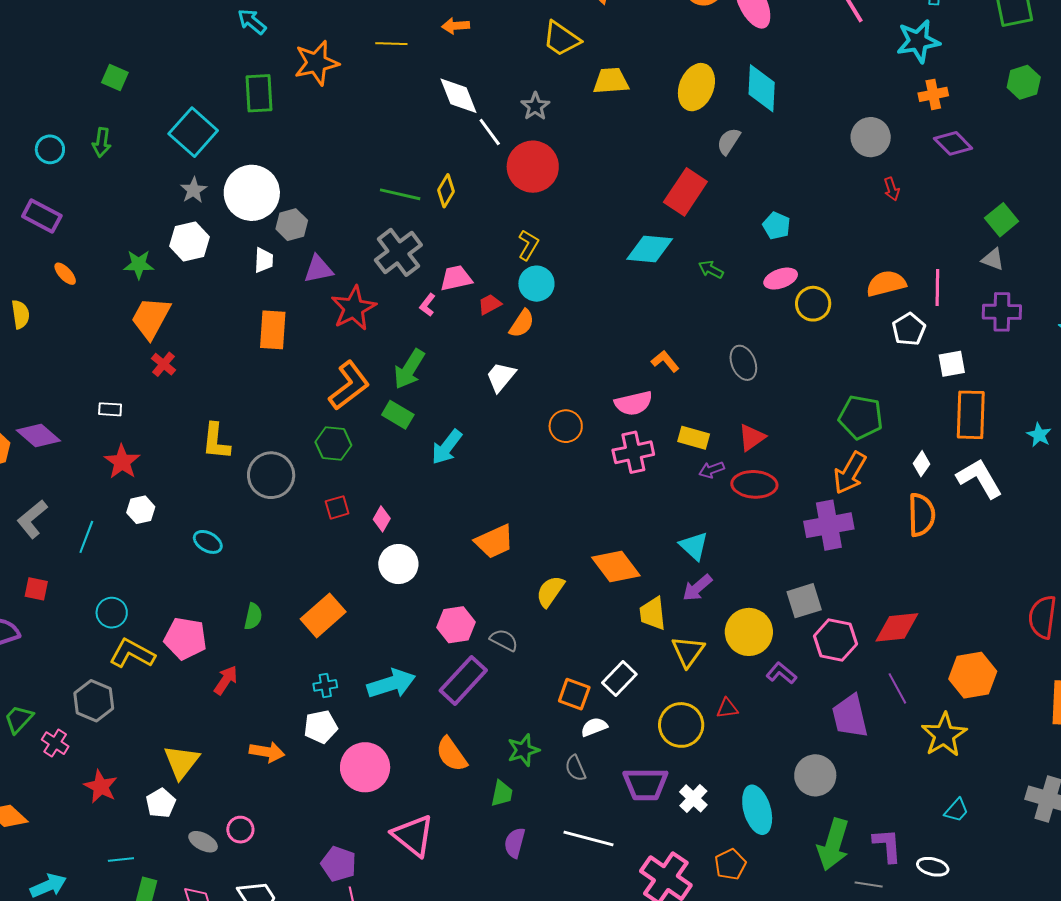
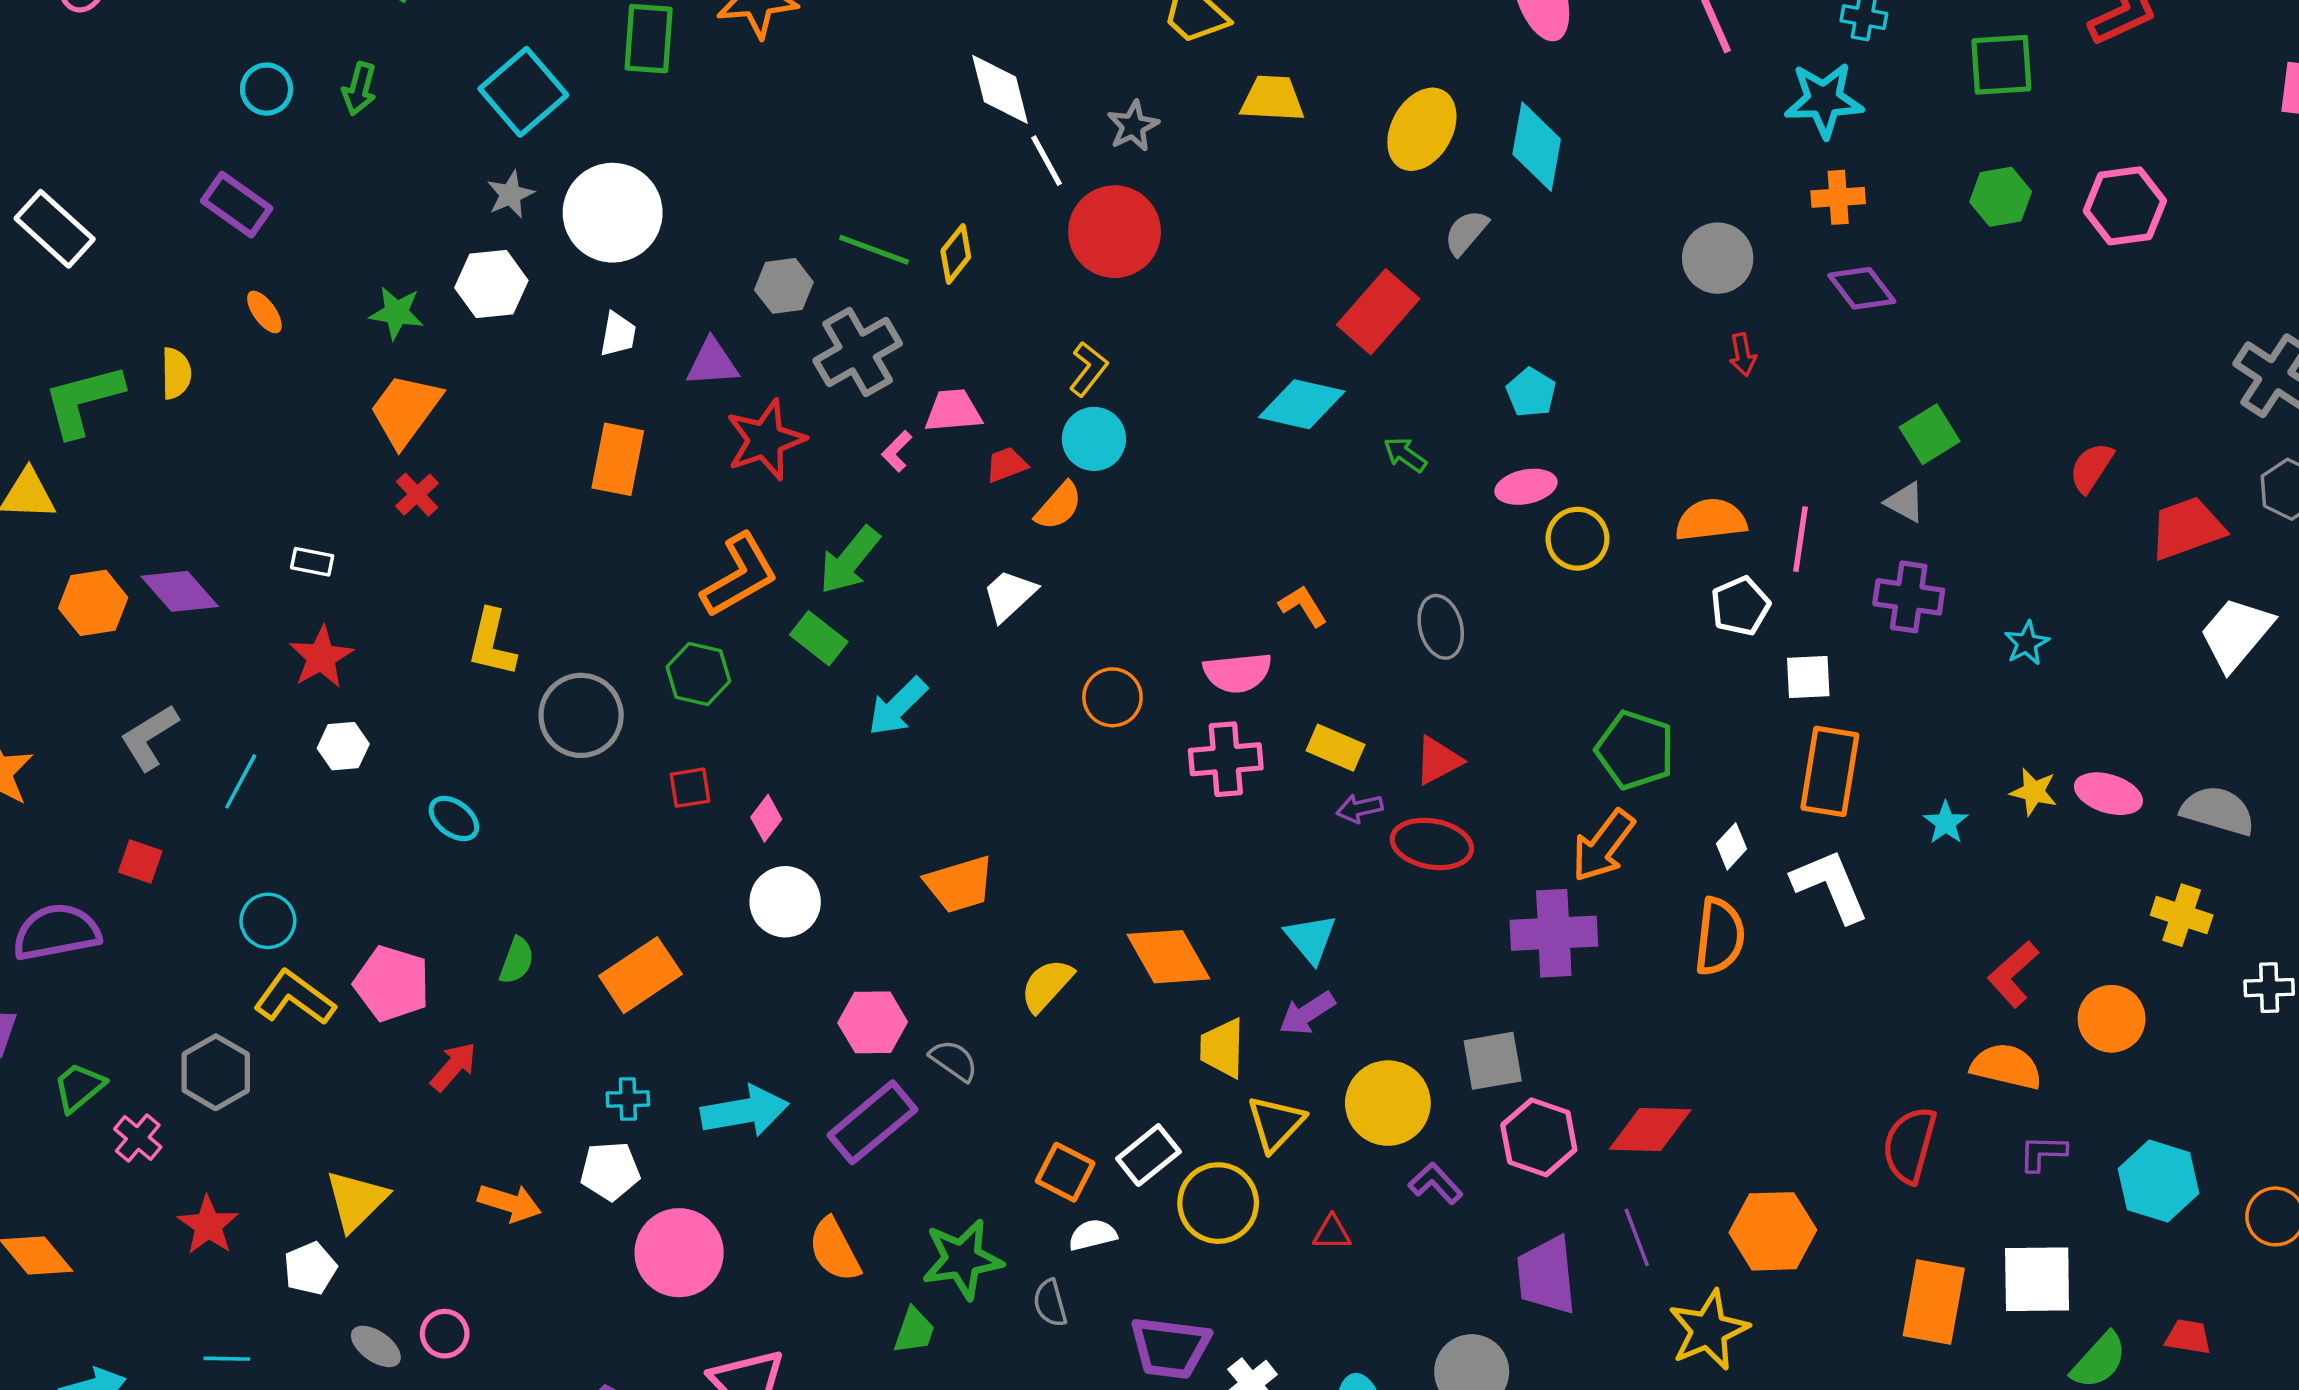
gray hexagon: (292, 225) -> (784, 286), moved
yellow circle: (681, 725) -> (1218, 1203), moved
green star: (523, 750) -> (962, 1259), size x1.4

